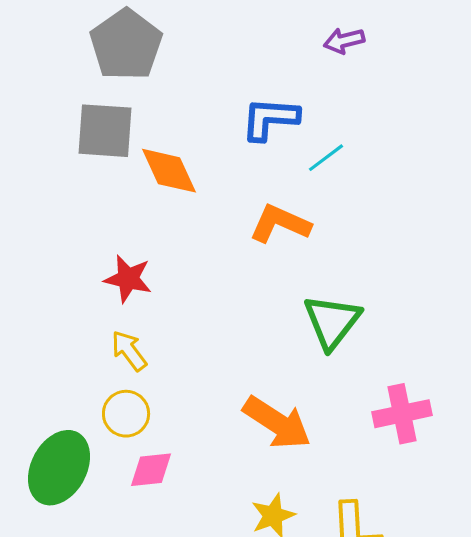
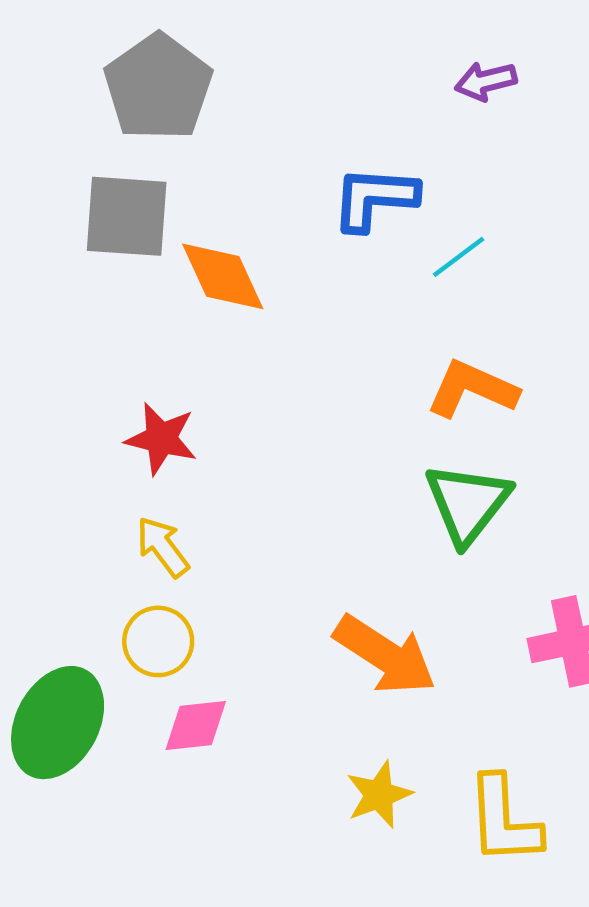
orange L-shape: (280, 224) -> (472, 389), moved

